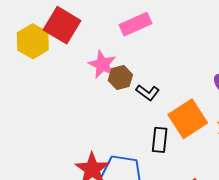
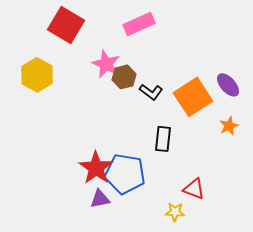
yellow hexagon: (33, 41) -> (37, 75), moved
orange square: (188, 119) -> (193, 97), moved

